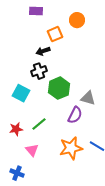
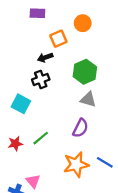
green hexagon: (59, 88) -> (85, 72), moved
gray triangle: (88, 98) -> (88, 99), moved
pink triangle: (32, 150) -> (33, 181), moved

